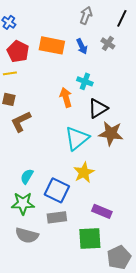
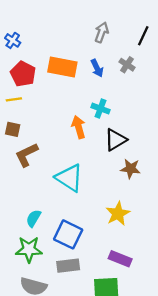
brown star: (111, 133) -> (130, 169), size x0.7
cyan triangle: (77, 138) -> (69, 178), moved, turned -48
yellow star: (84, 172) -> (118, 214), moved

